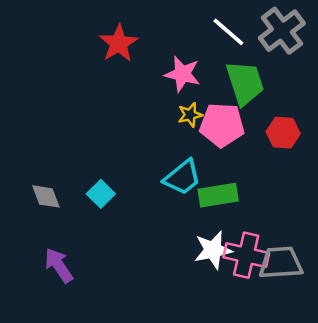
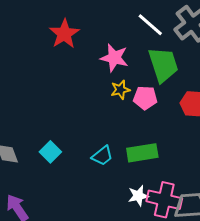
pink pentagon: (222, 125) -> (145, 98), size x0.7
cyan trapezoid: (182, 177) -> (102, 156), moved, size x0.7
white star: (213, 250) -> (138, 196), size x0.7

